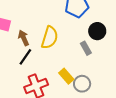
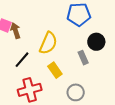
brown arrow: (24, 38) -> (15, 31), moved
yellow rectangle: (66, 76) -> (55, 70), moved

